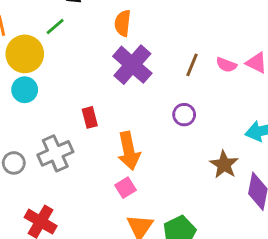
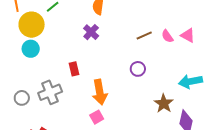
purple cross: (132, 65) -> (91, 32), moved, size x0.6
brown line: (192, 65) -> (144, 36), turned 42
pink semicircle: (226, 65) -> (167, 36), turned 32

